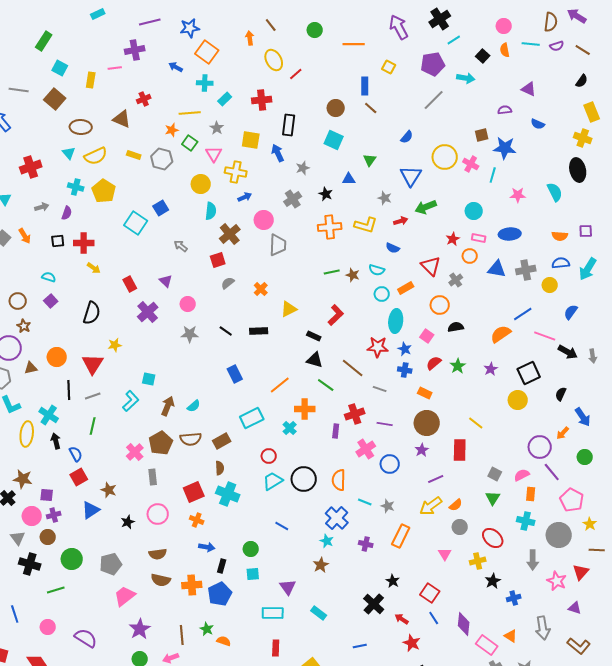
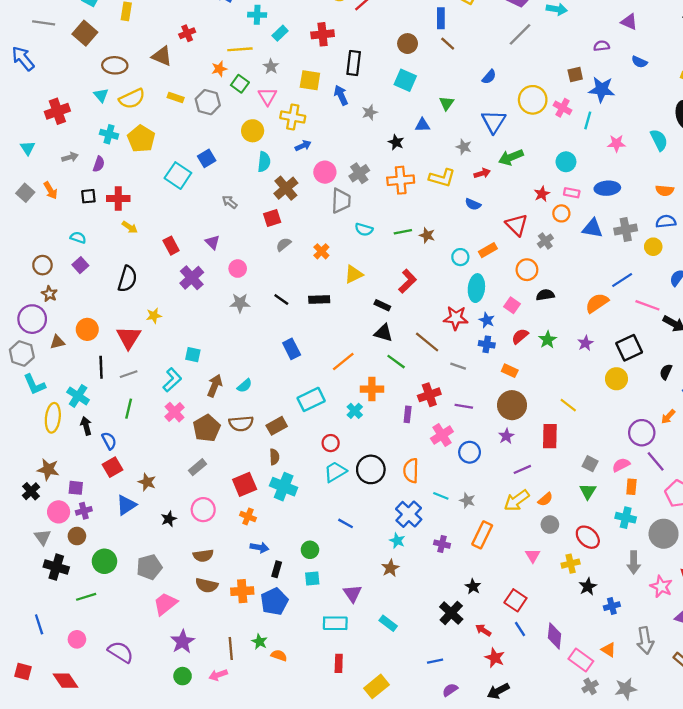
gray cross: (293, 199) -> (359, 173), moved
cyan semicircle: (377, 270) -> (364, 230), moved
pink cross: (135, 452) -> (175, 412), moved
gray rectangle: (153, 477) -> (197, 467), turned 56

